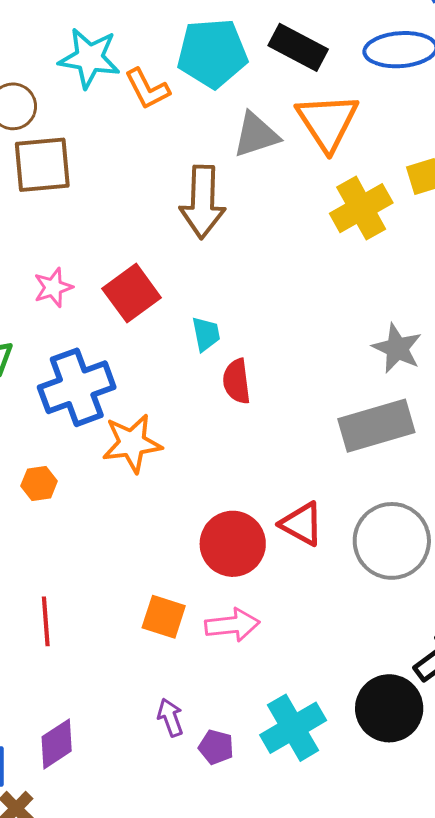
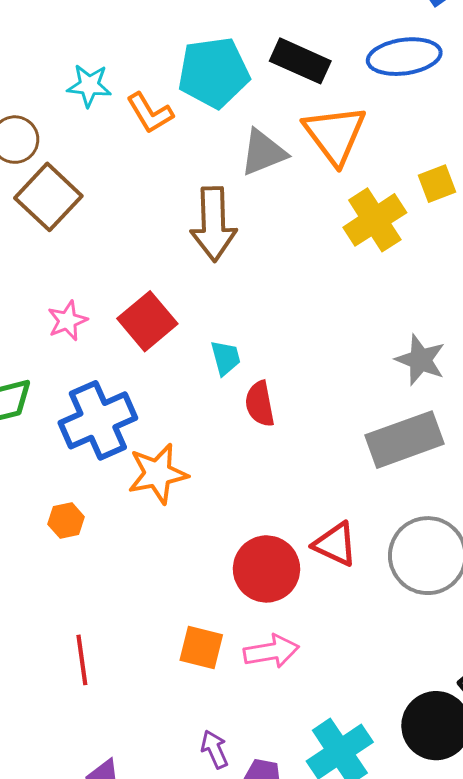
cyan star: (89, 58) -> (89, 85), size x0.7
brown square: (42, 165) -> (48, 197), turned -38

